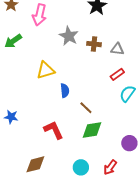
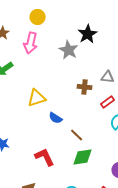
gray star: (69, 36) -> (69, 50), moved
brown cross: (94, 44) -> (85, 87), moved
blue semicircle: (65, 91) -> (56, 118), turned 128

